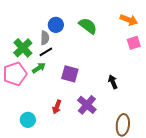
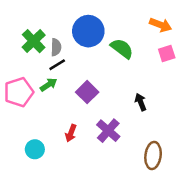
blue circle: (56, 25) -> (88, 31), moved, size x1.6
green semicircle: (88, 26) -> (122, 49), moved
green cross: (23, 48) -> (34, 41), moved
purple square: (70, 74) -> (87, 92), turned 30

